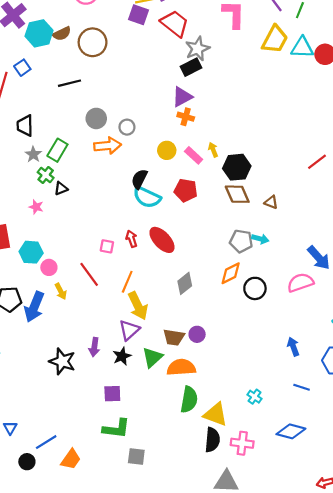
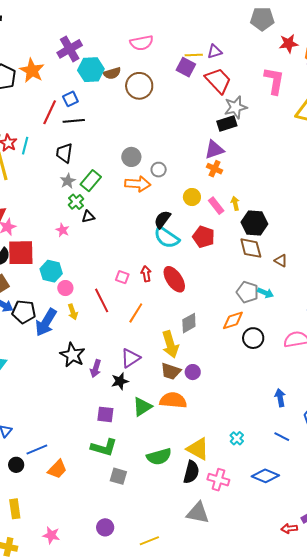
black line: (69, 83) -> (74, 121), moved
yellow arrow: (138, 306) -> (170, 344), moved
green triangle: (152, 357) -> (142, 407), moved
black star: (62, 361) -> (72, 355), moved
green semicircle: (189, 400) -> (159, 457), moved, turned 55

